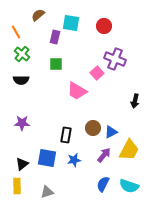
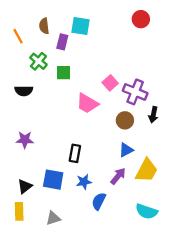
brown semicircle: (38, 15) -> (44, 26), moved, turned -56
red circle: (104, 26) -> (141, 19), moved
green cross: (22, 54) -> (38, 61), moved
purple cross: (115, 59) -> (135, 92), moved
brown circle: (93, 128) -> (125, 120), moved
blue semicircle: (103, 184) -> (99, 201), moved

